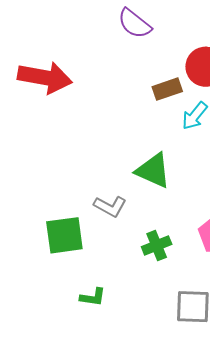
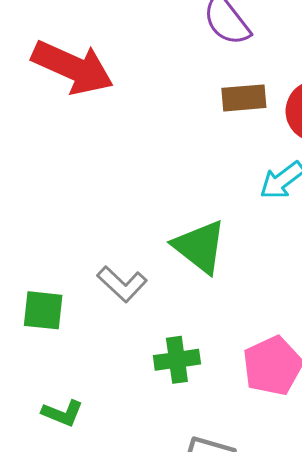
brown rectangle: (167, 89) -> (244, 98), moved
green square: (64, 235) -> (43, 310), size x0.7

